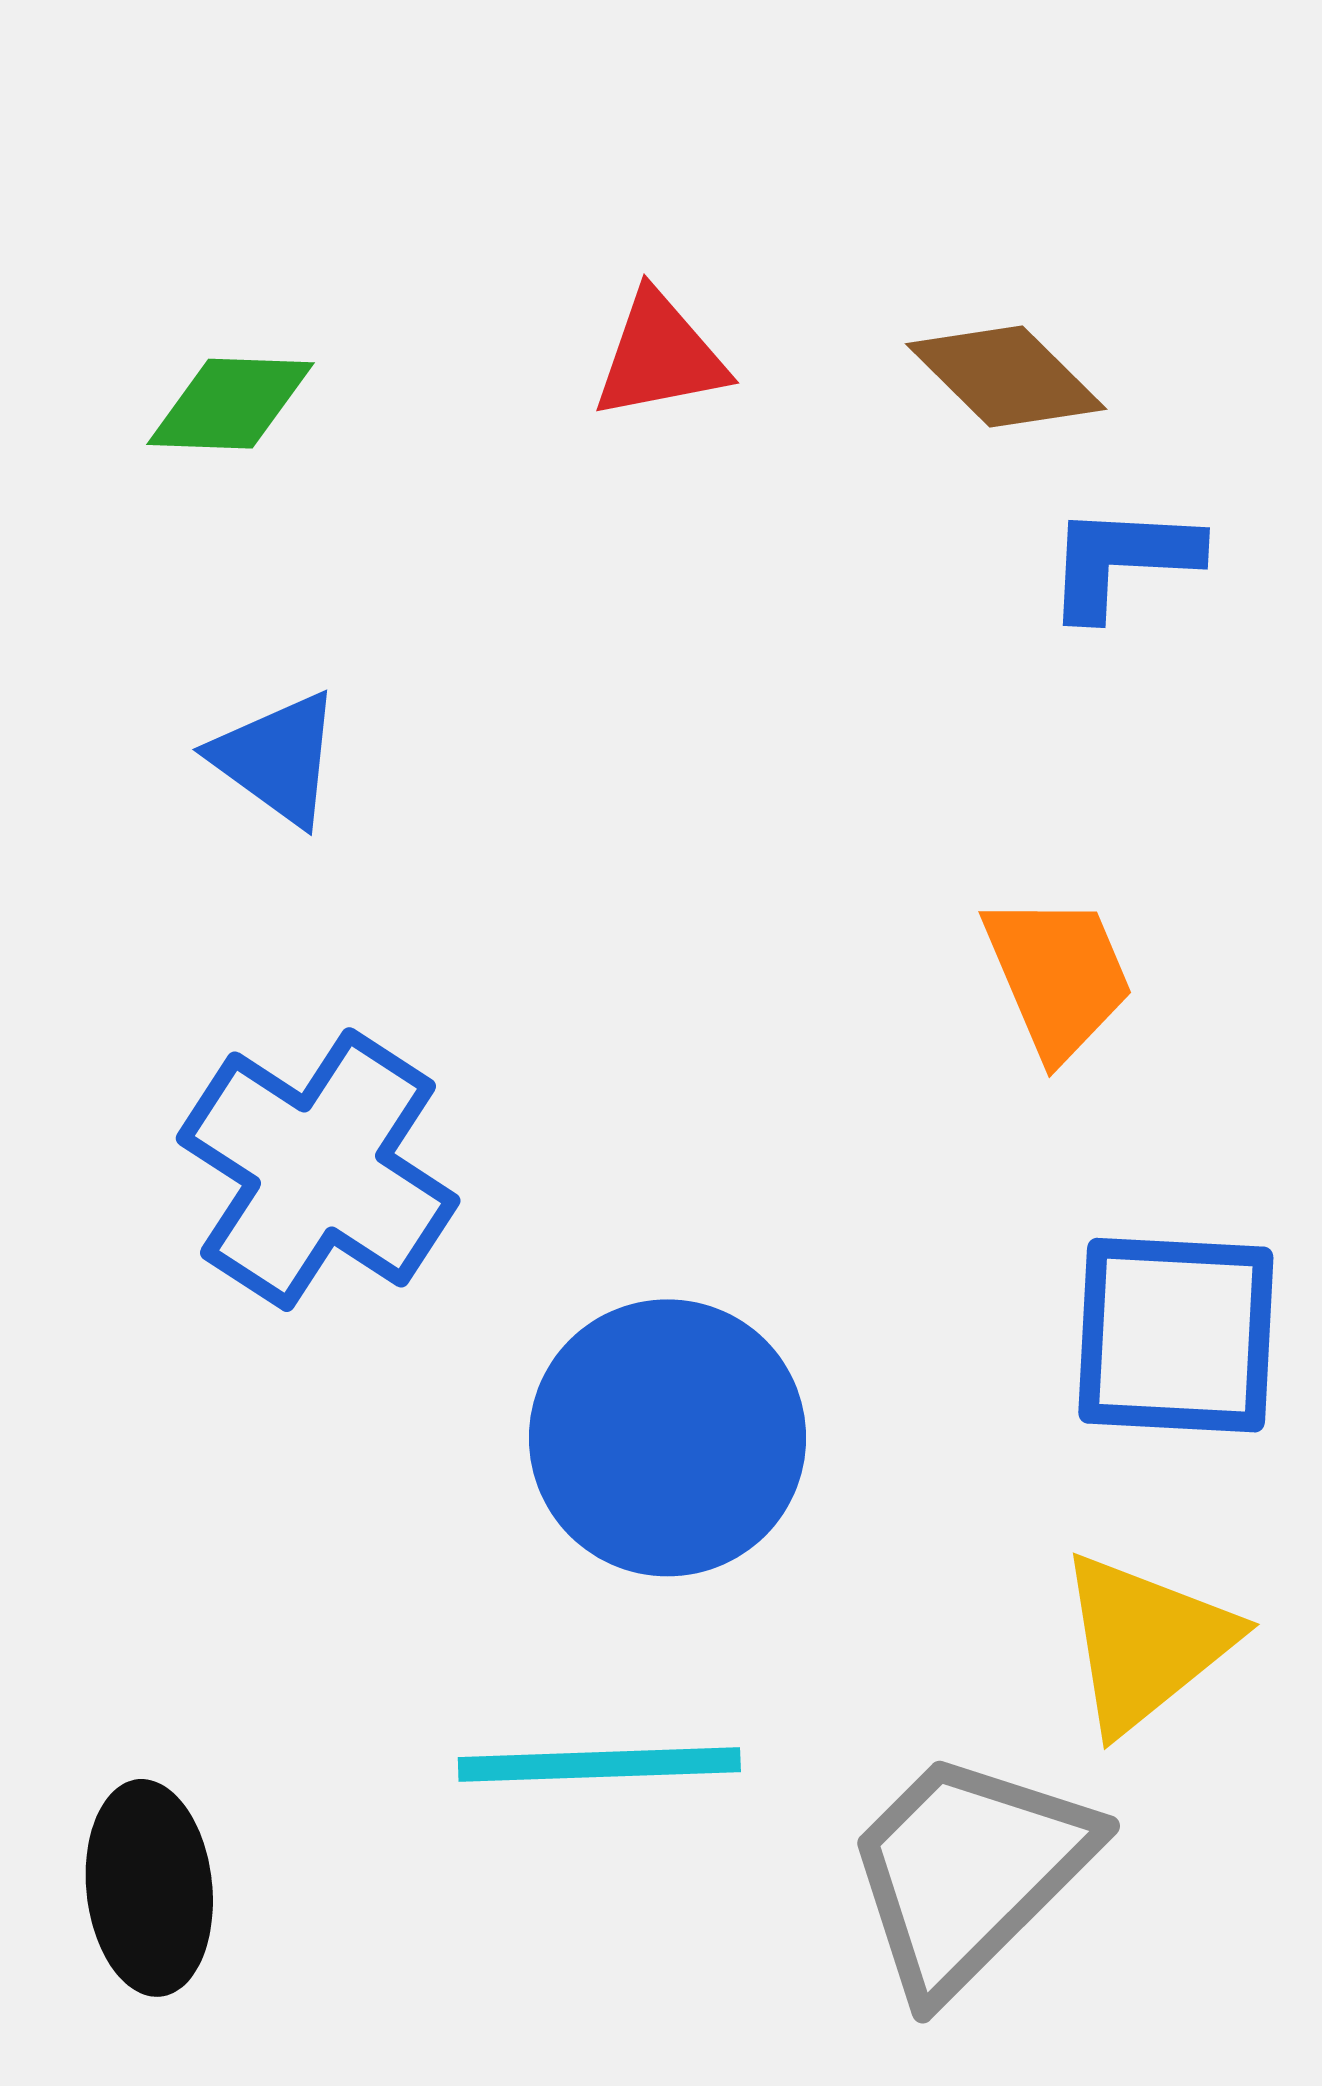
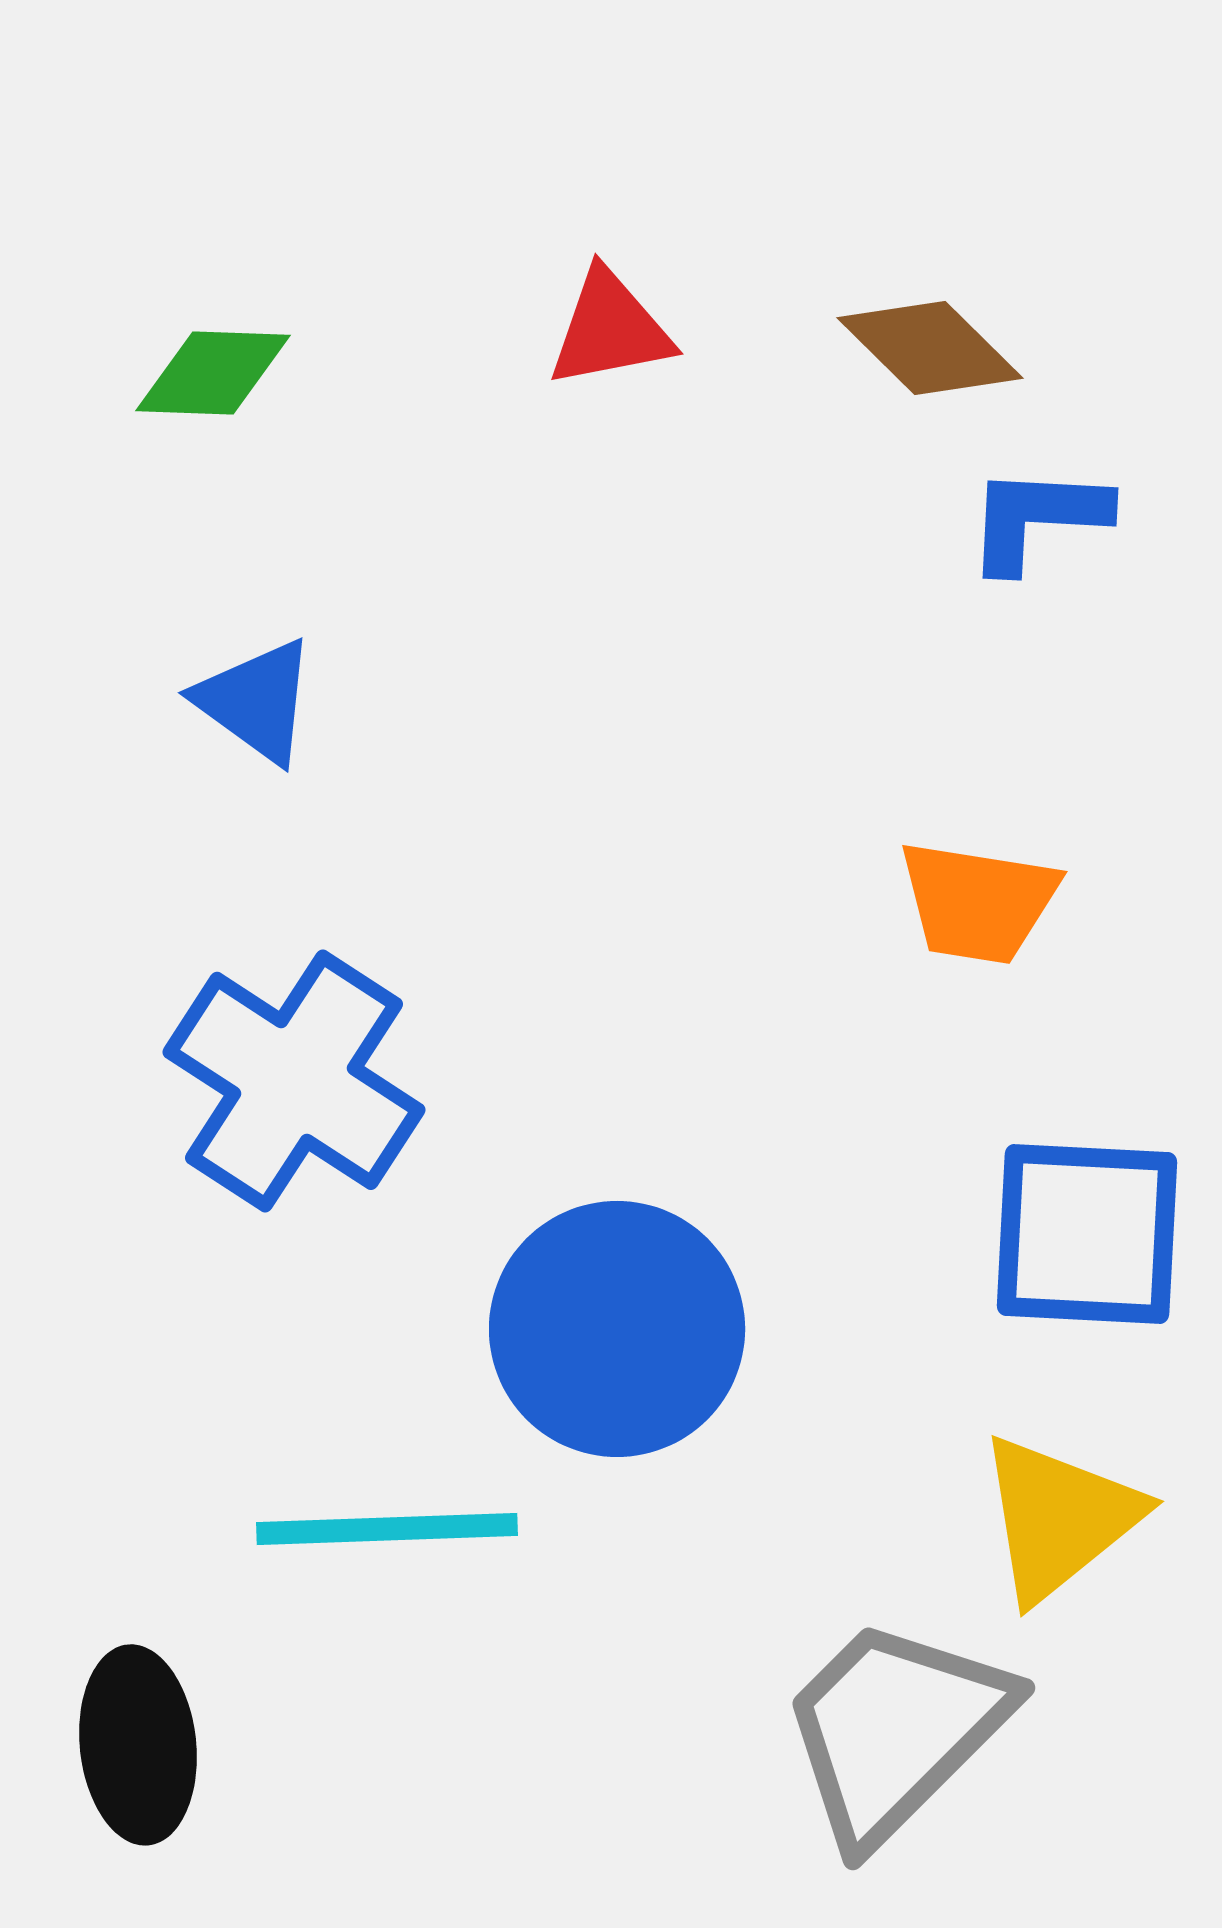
orange trapezoid: (1058, 976) -> (978, 902), turned 122
cyan line: (599, 1765) -> (387, 1529), moved

